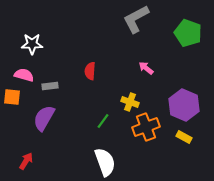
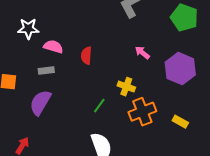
pink semicircle: (24, 75) -> (53, 47), moved
purple hexagon: (184, 105) -> (180, 69), moved

